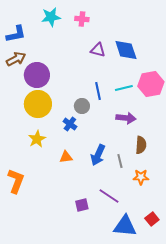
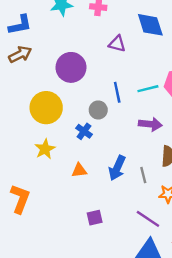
blue diamond: (126, 50) -> (150, 25), moved
purple circle: (37, 75) -> (71, 67), moved
purple line: (109, 196) -> (148, 219), moved
purple square: (82, 205) -> (95, 218), moved

